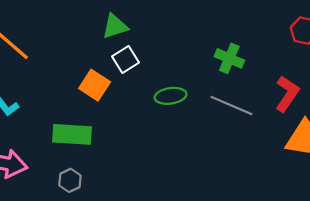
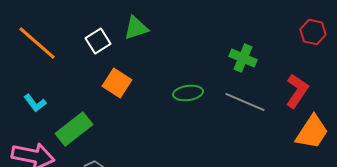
white square: (126, 59) -> (98, 41), moved
green rectangle: (72, 134) -> (74, 129), moved, turned -42

